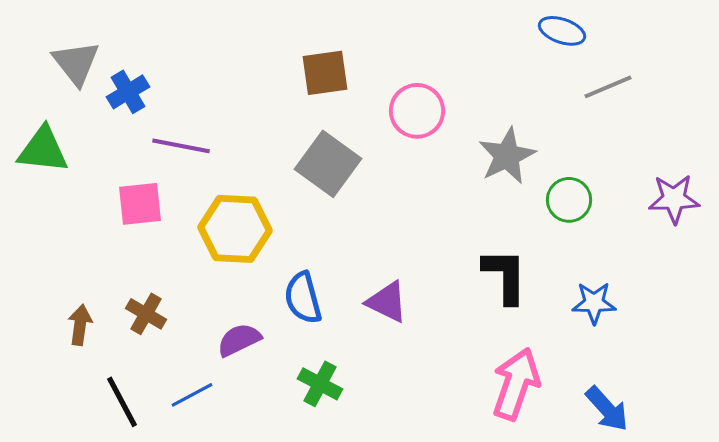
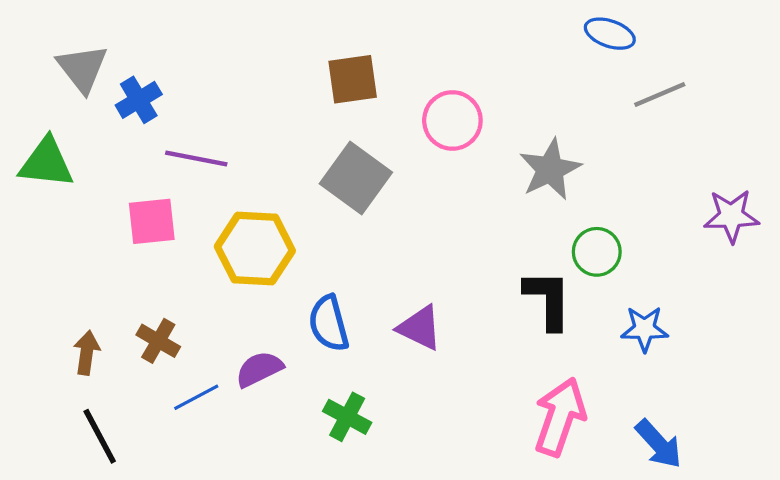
green circle: (569, 200) -> (597, 252), moved
blue line: (192, 395) -> (196, 397), moved
black line: (122, 402) -> (100, 436), moved

